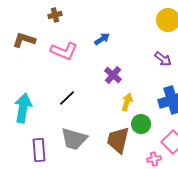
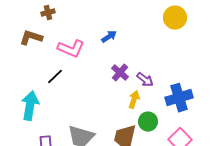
brown cross: (55, 15) -> (48, 13), moved
purple arrow: (163, 59) -> (145, 80), moved
black line: (67, 98) -> (55, 77), moved

